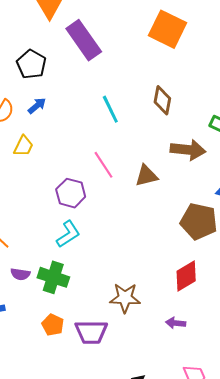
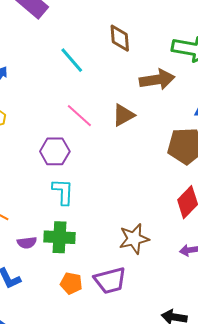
cyan L-shape: (68, 234) -> (63, 192), turned -40

